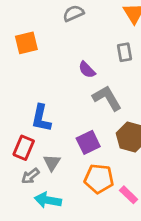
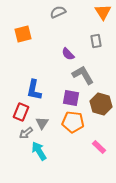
purple square: (88, 142) -> (71, 98), moved, turned 36
orange pentagon: (99, 179) -> (73, 122), moved
cyan arrow: (48, 200) -> (39, 151), turned 48

